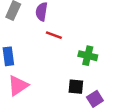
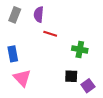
pink triangle: (18, 86) -> (22, 78), turned -36

